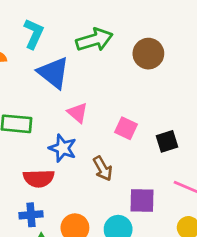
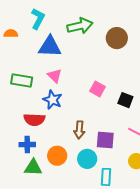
blue triangle: (53, 73) -> (50, 47), turned -40
pink triangle: (78, 113) -> (55, 76), moved
black square: (167, 141) -> (125, 100), turned 35
brown arrow: (103, 169) -> (79, 130), moved, turned 30

